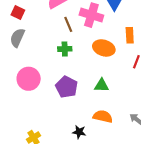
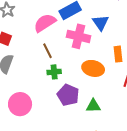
brown line: (68, 24) -> (47, 51), moved
purple pentagon: (67, 87) -> (68, 95), moved

